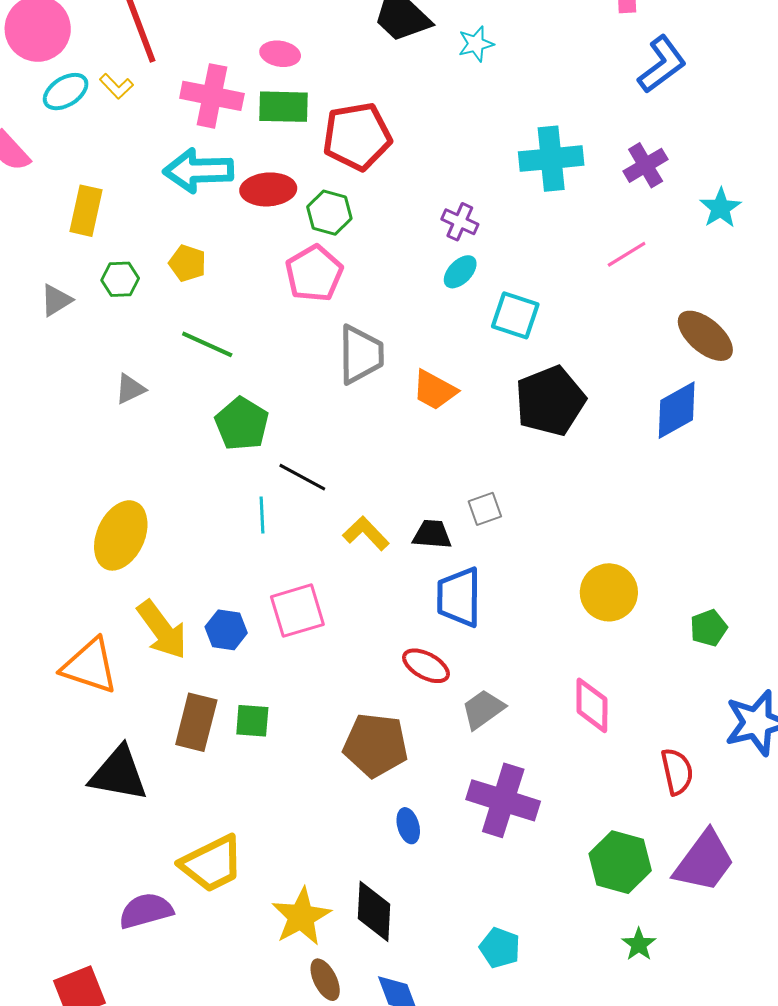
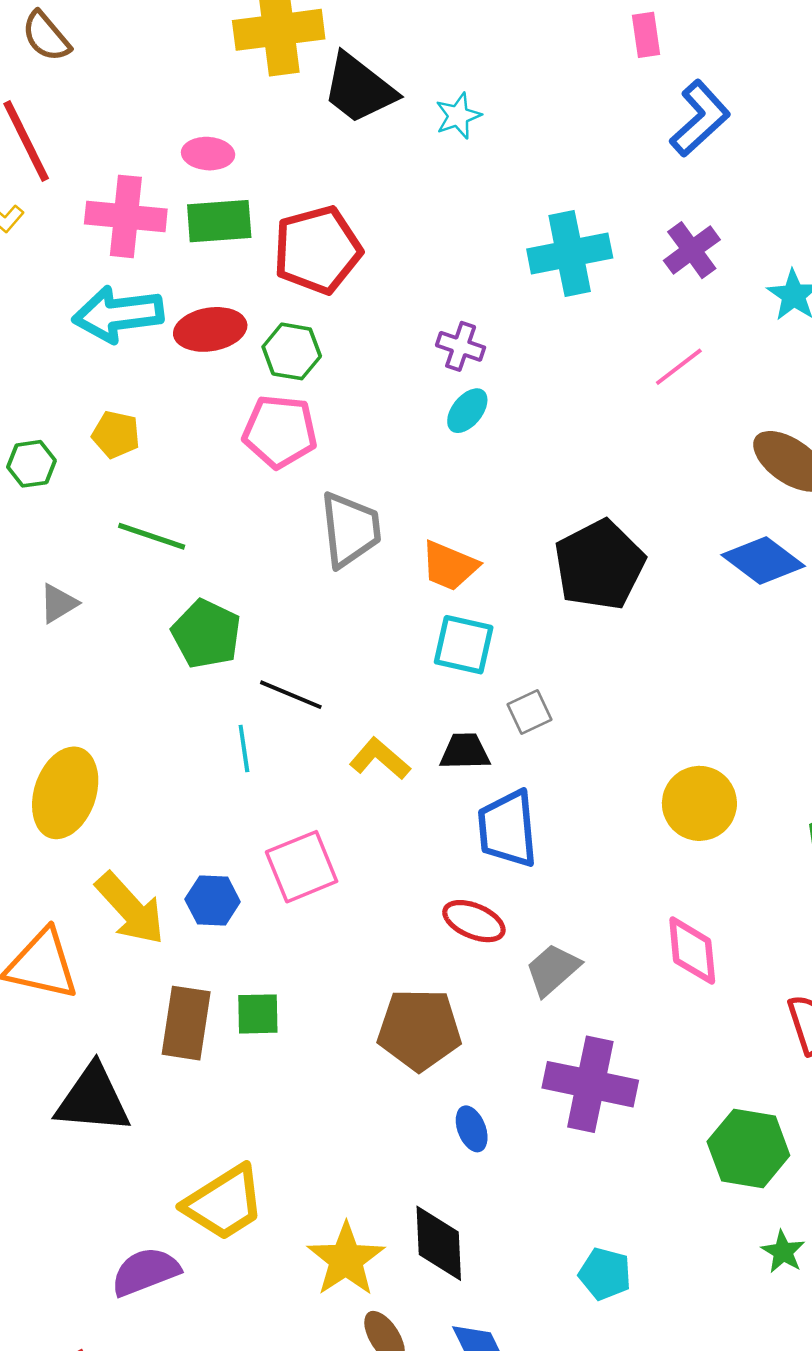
pink pentagon: (314, 273) -> (280, 431), turned -30
cyan square: (515, 315) -> (464, 645), moved
blue diamond: (677, 410) -> (763, 561), turned 72

